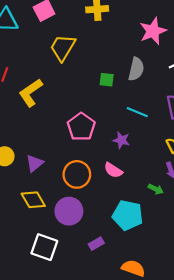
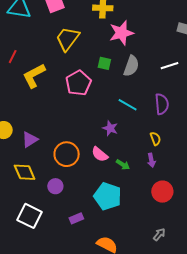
pink star: (153, 31) -> (121, 33), moved
green square: (107, 80) -> (104, 63), moved
pink pentagon: (81, 127) -> (78, 83), moved
green arrow: (156, 189) -> (123, 165), moved
purple circle: (69, 211) -> (55, 186), size x0.6

